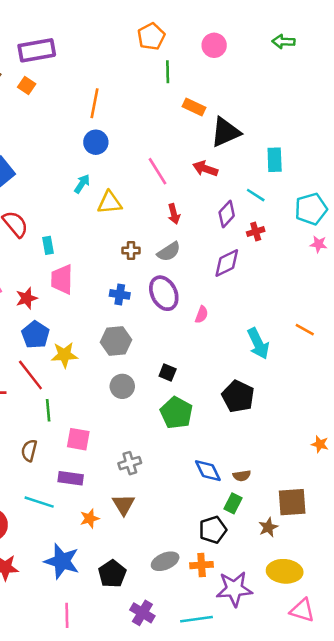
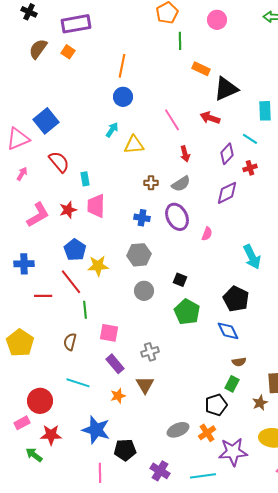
red star: (27, 298) -> (68, 210), moved
blue diamond: (208, 471) -> (228, 331), moved
purple rectangle: (71, 478) -> (115, 364), moved, turned 42
orange cross: (202, 565) -> (207, 433), turned -30
black pentagon: (112, 574) -> (125, 450), moved, turned 30

